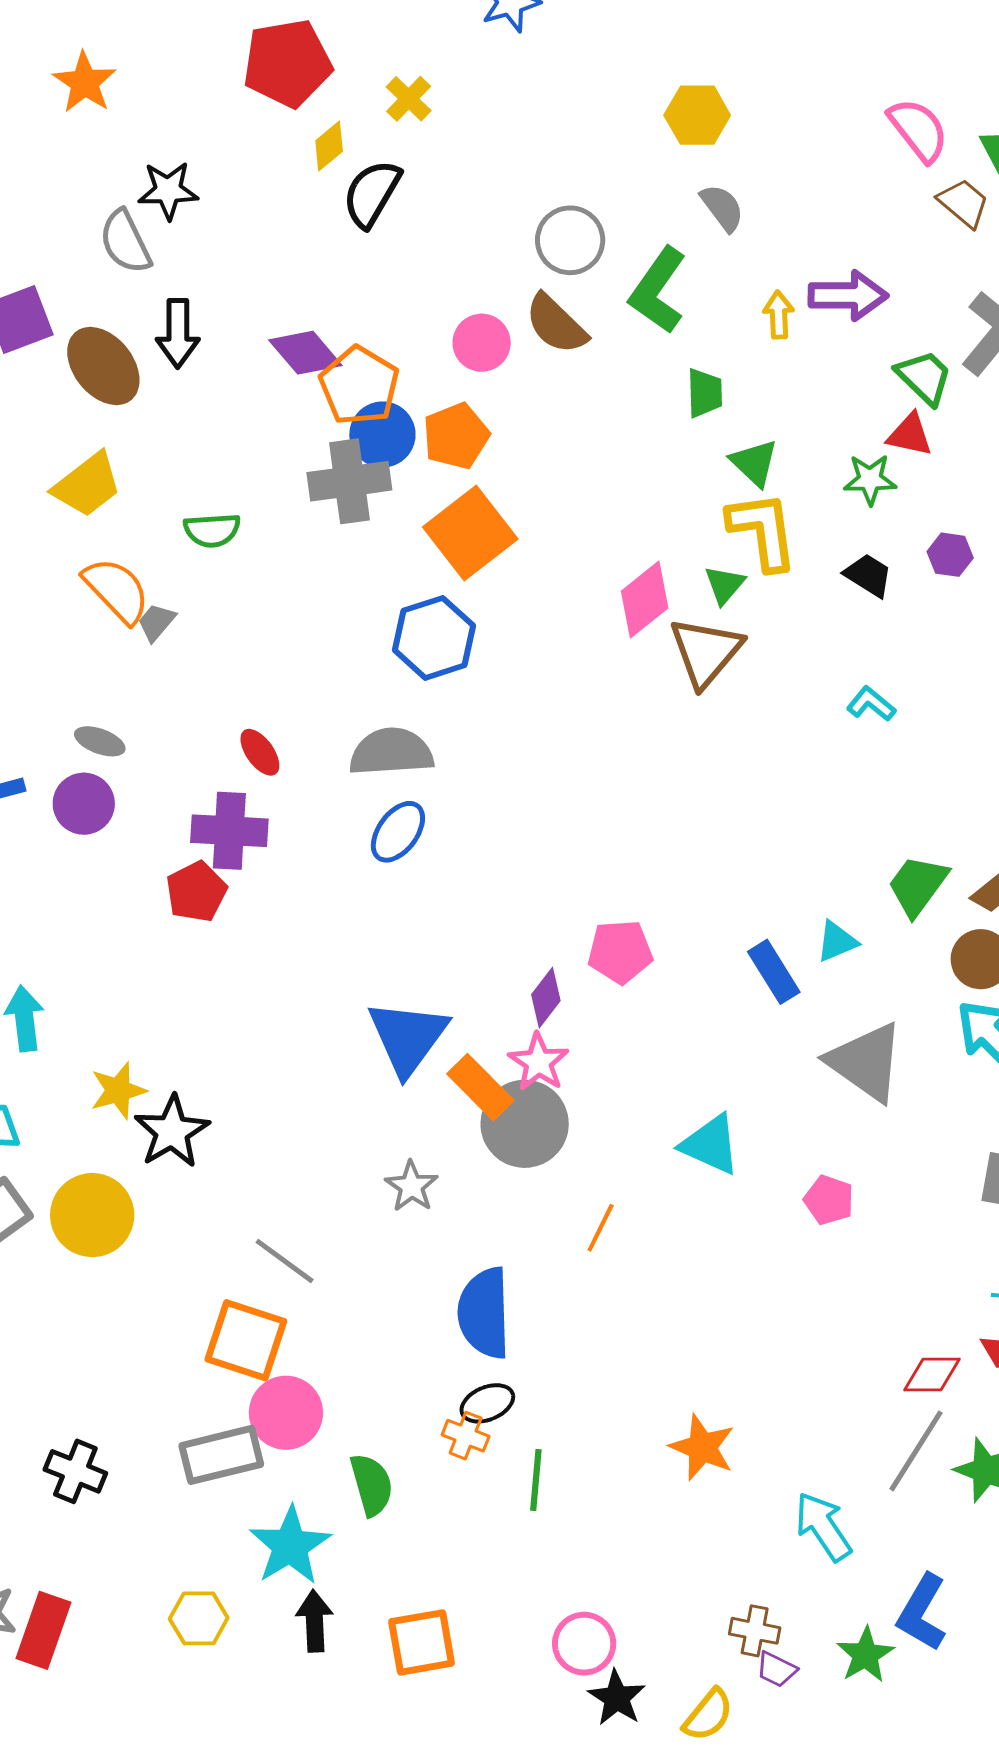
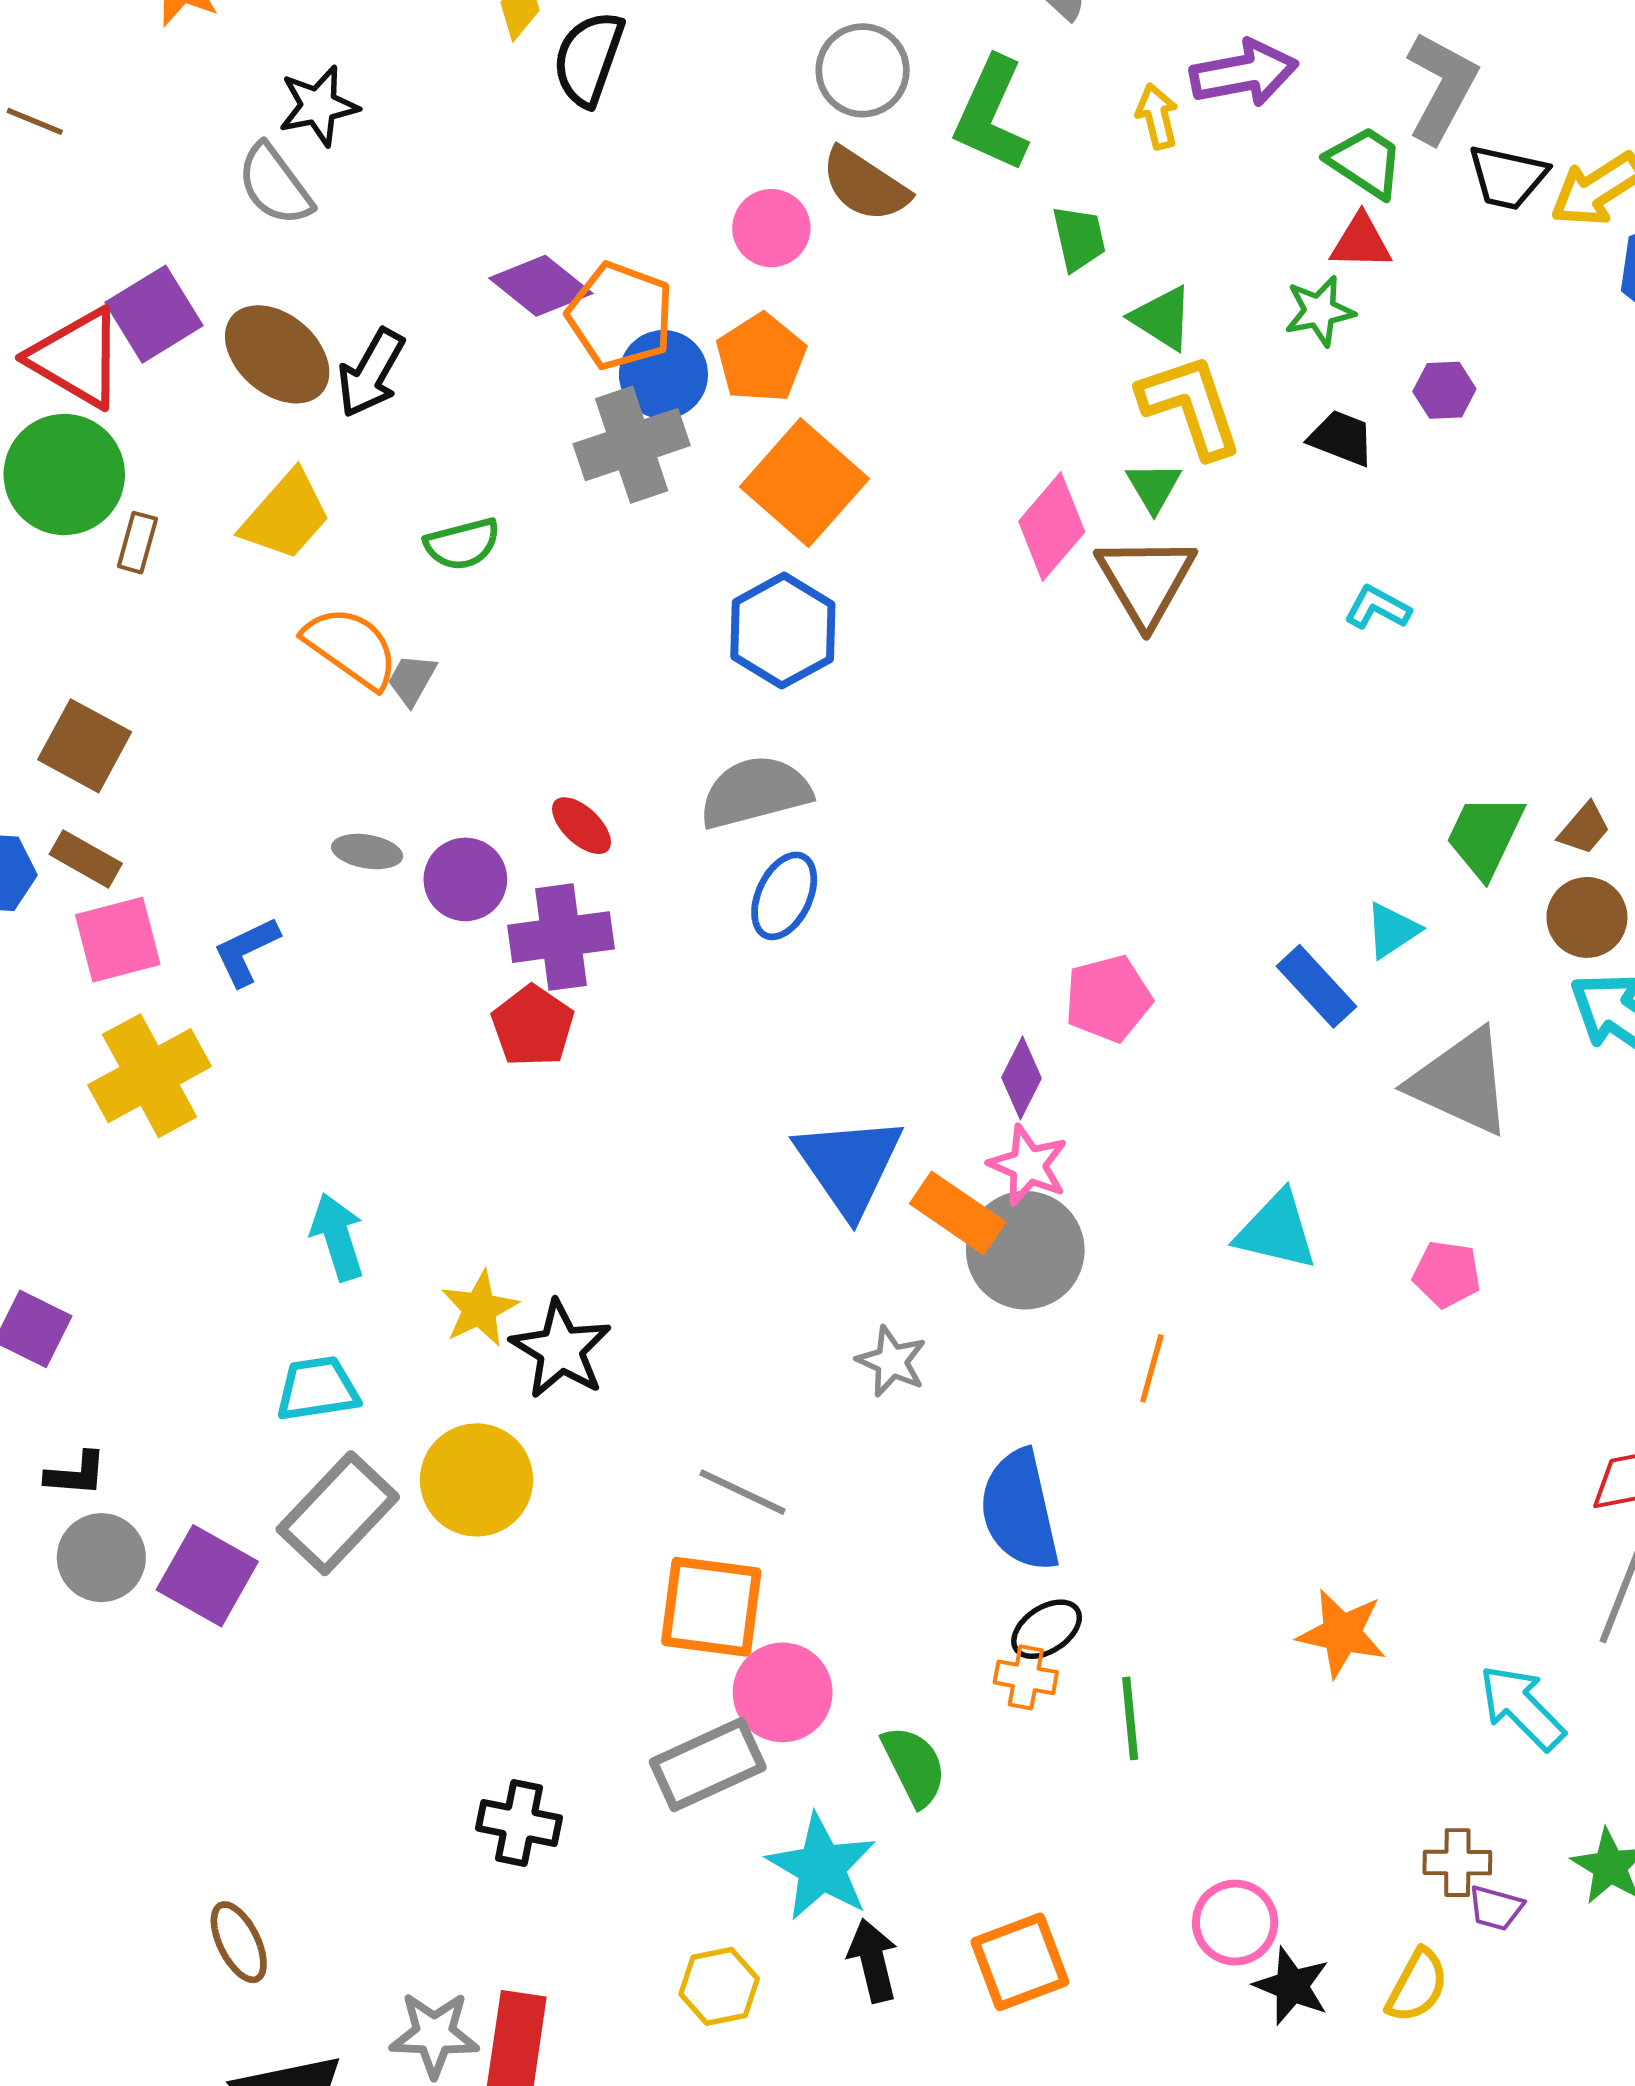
black arrow: (178, 333) -> (371, 373), moved, turned 40
purple circle: (84, 804) -> (465, 879), moved

